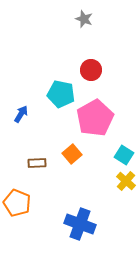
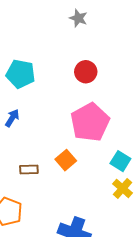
cyan pentagon: (61, 94) -> (21, 74), moved

